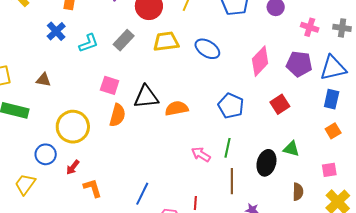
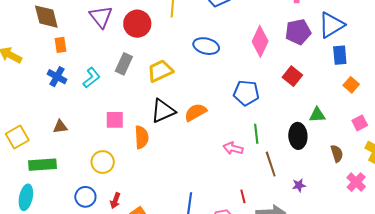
yellow trapezoid: (166, 42) -> (160, 71), moved
pink square: (110, 85) -> (115, 120), moved
yellow circle: (73, 127) -> (103, 162), size x0.7

